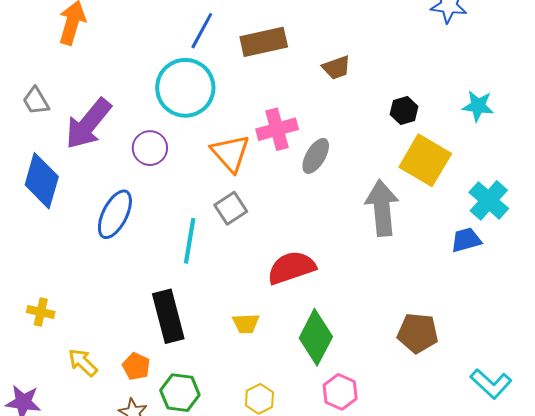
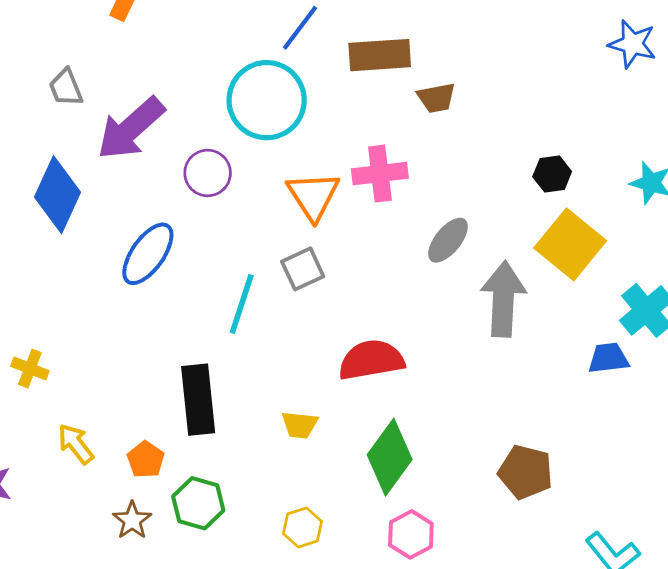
brown trapezoid: (336, 68) -> (436, 98), moved
gray ellipse: (316, 156) -> (448, 240), moved

